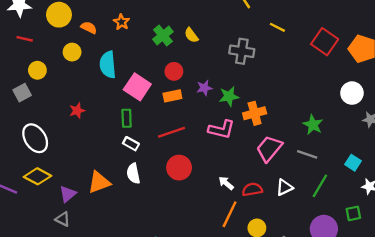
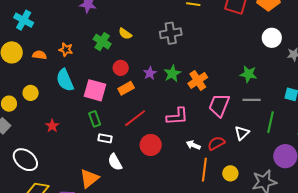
orange star: (121, 22) -> (66, 50), moved
yellow circle: (72, 52) -> (31, 93), moved
pink L-shape: (221, 129) -> (177, 116), moved

